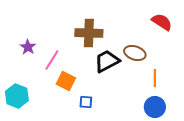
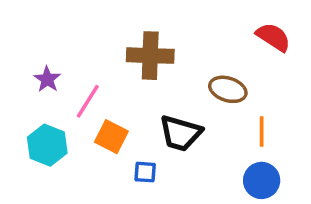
black trapezoid: (107, 61) -> (181, 133), moved, turned -136
cyan hexagon: (17, 96) -> (47, 145), moved

